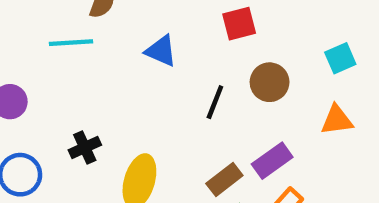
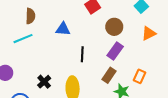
black line: (215, 102) -> (82, 54), moved
purple rectangle: (272, 161) -> (115, 51), moved

